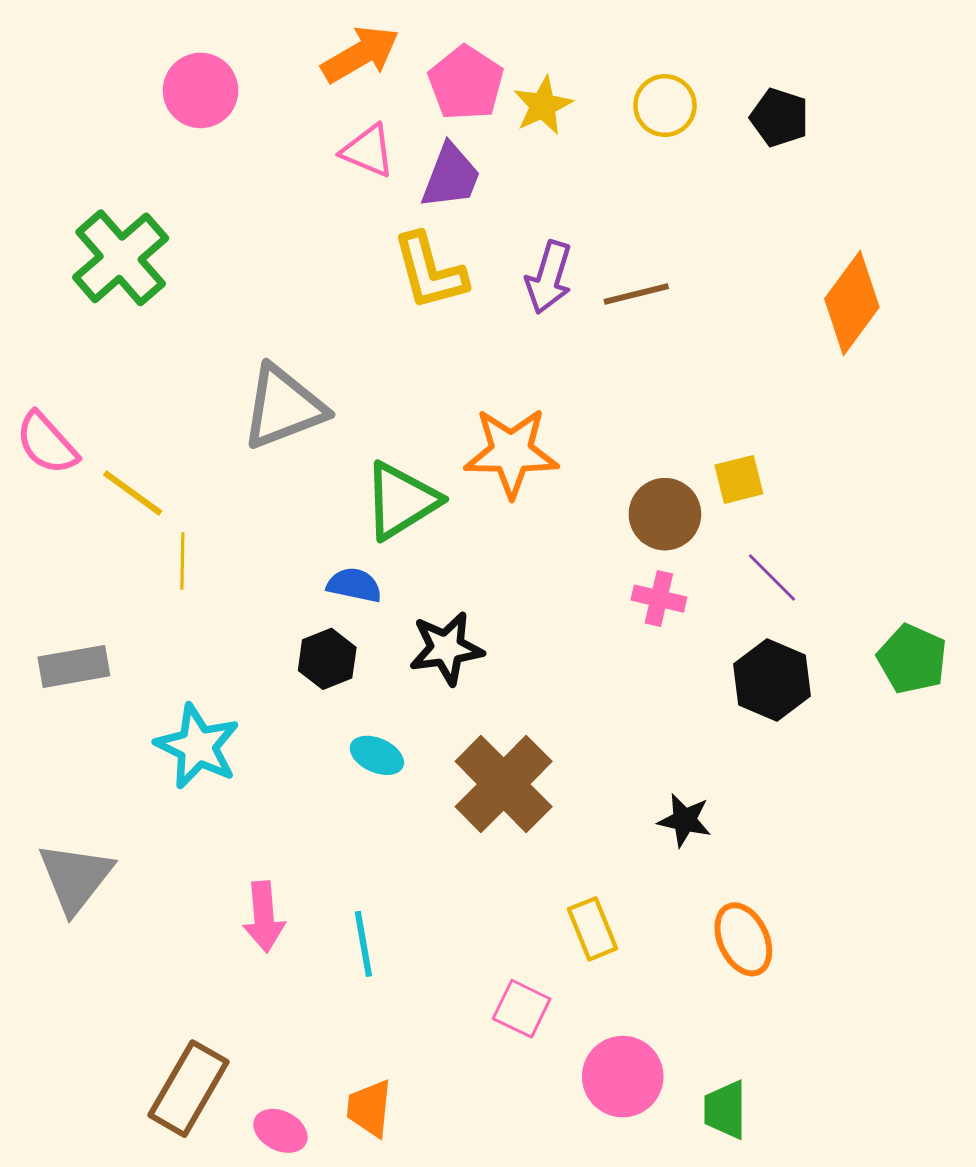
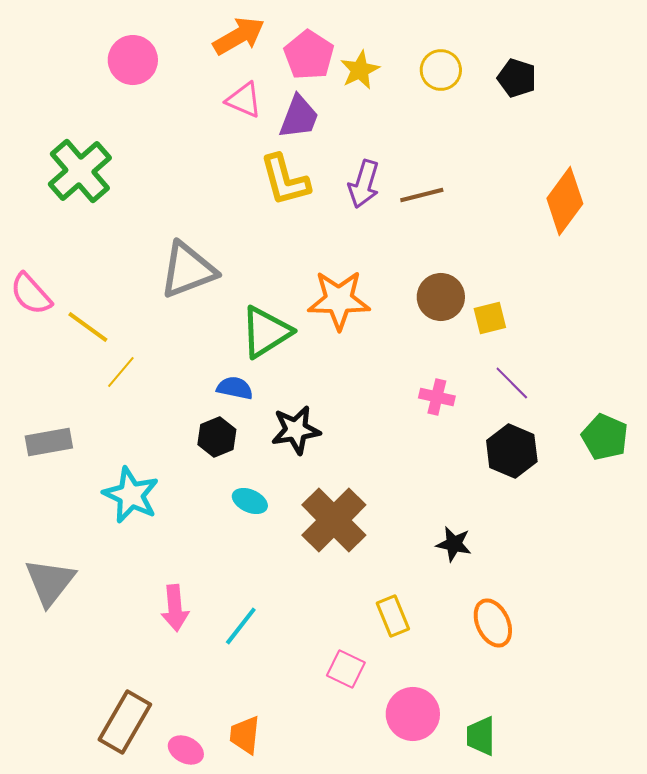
brown circle: (665, 514) -> (441, 297), moved
yellow line: (182, 561) -> (121, 372), turned 39
cyan line: (363, 944) -> (241, 626), turned 48

